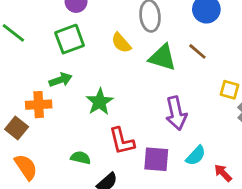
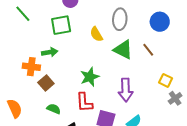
green star: (100, 102) -> (90, 77), moved
brown square: (17, 128) -> (46, 83), moved

